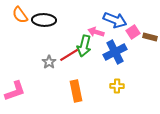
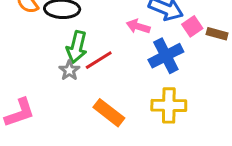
green arrow: (84, 46) -> (77, 47), moved
yellow cross: (117, 86) -> (169, 105), size x1.6
orange rectangle: (76, 91) -> (109, 113), turned -40

